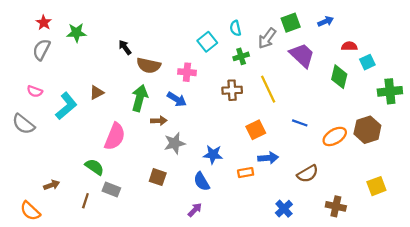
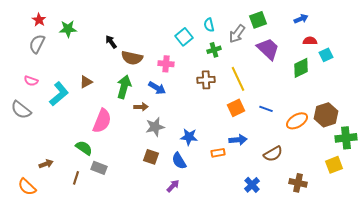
blue arrow: (326, 21) -> (301, 19), moved
green diamond: (339, 77) -> (301, 68), turned 50
green cross: (390, 91) -> (346, 138), moved
orange square: (256, 130) -> (236, 108), moved
brown square: (158, 177) -> (151, 157), moved

